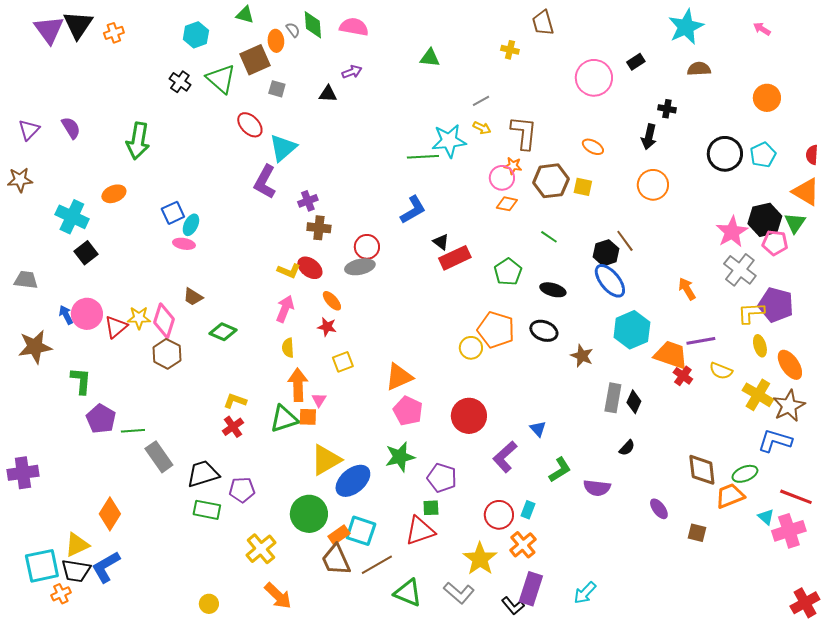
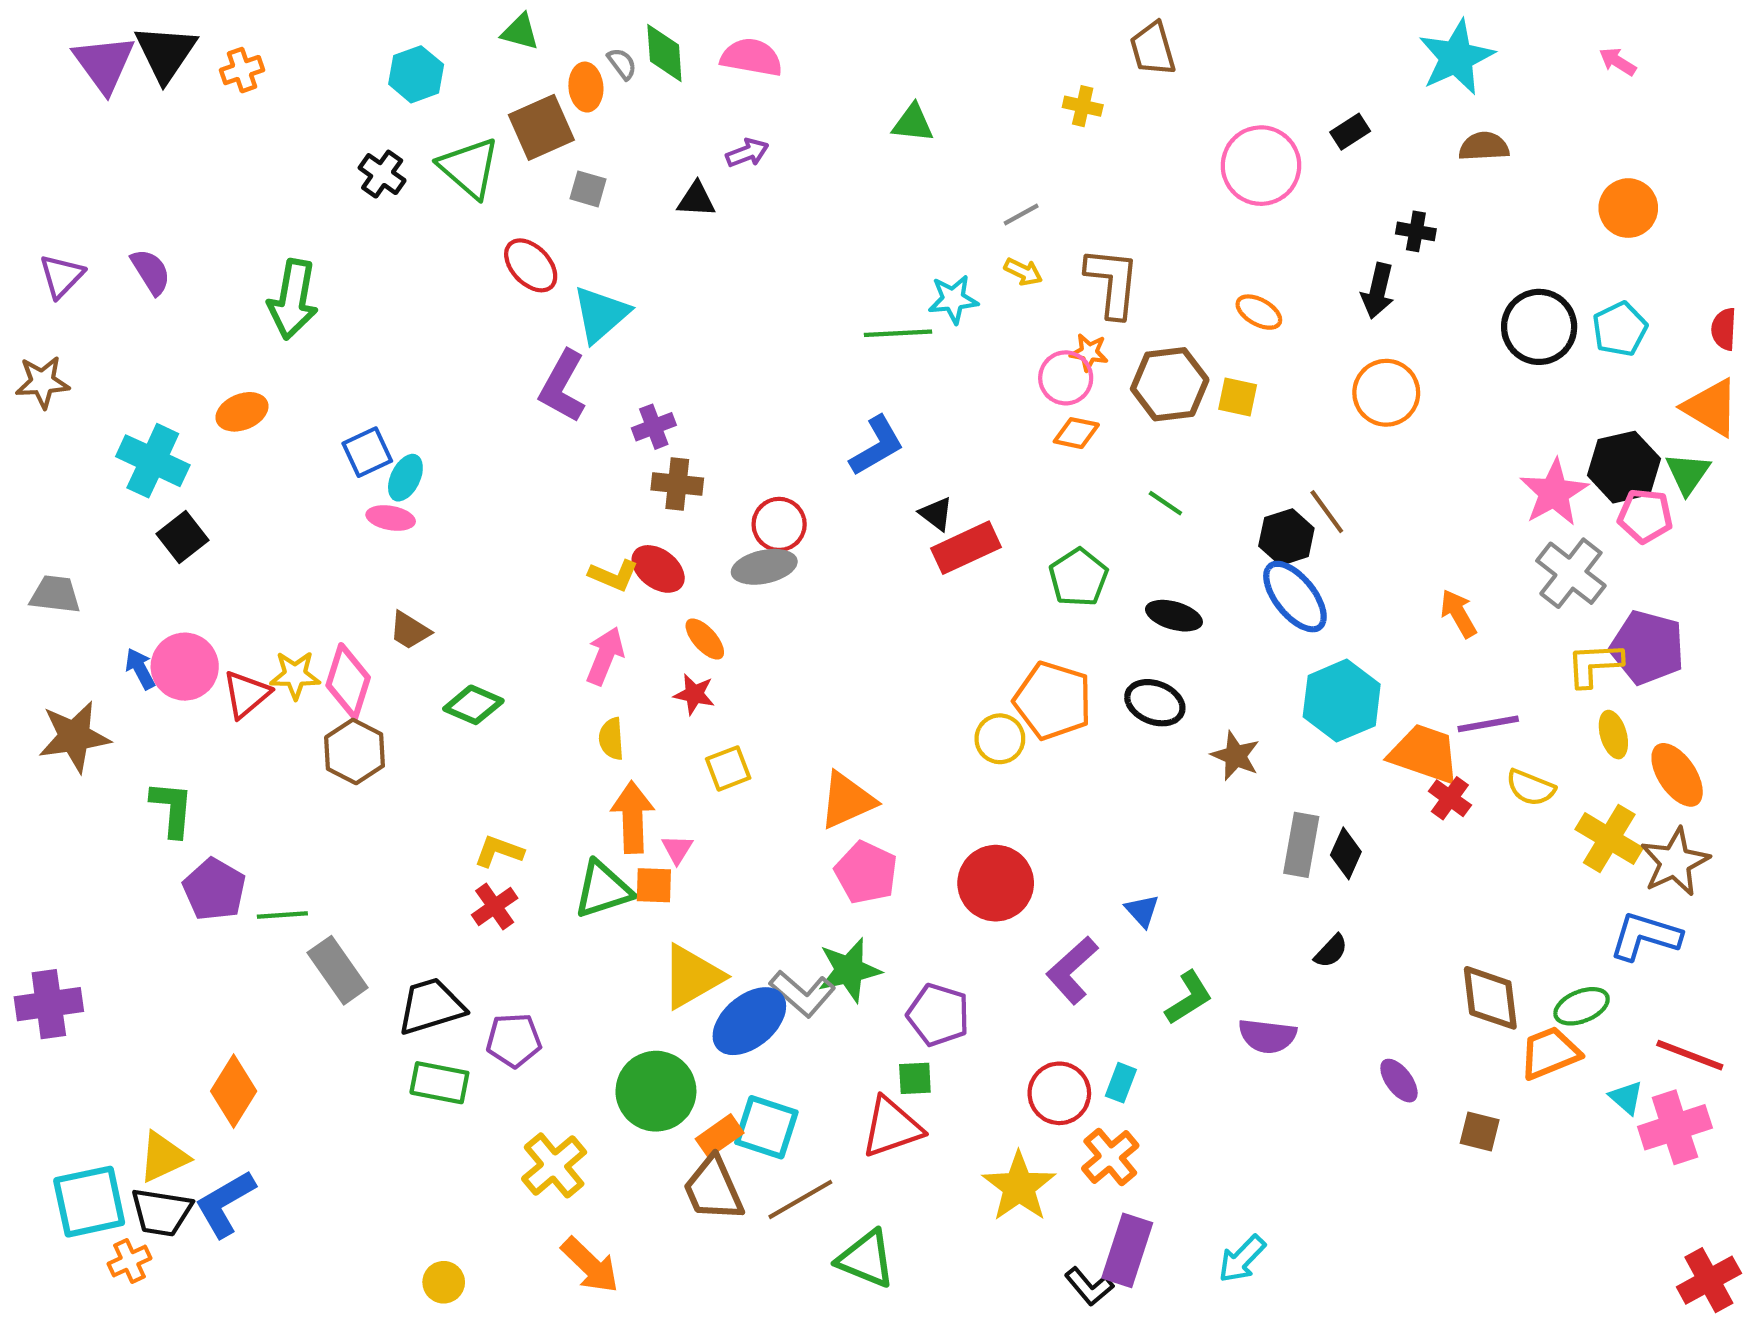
cyan star: (449, 141) -> (953, 299), size x0.7
gray L-shape: (459, 593) -> (802, 994), moved

